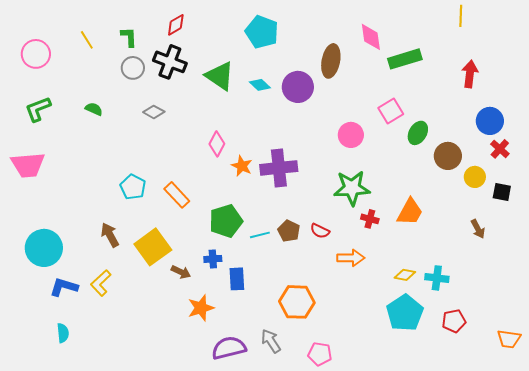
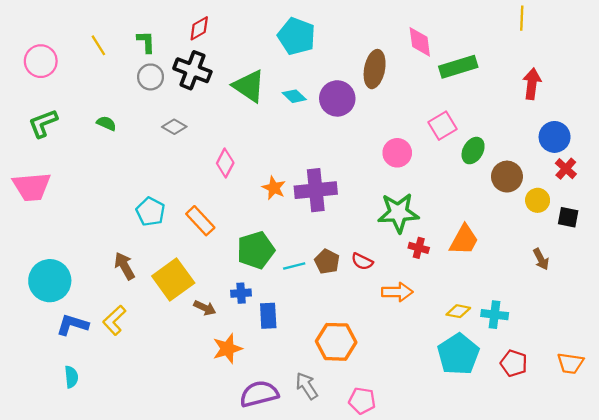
pink diamond: (217, 144) -> (225, 163), moved
red pentagon: (454, 321) -> (514, 363), turned 30
orange trapezoid: (509, 339) -> (570, 363), moved

